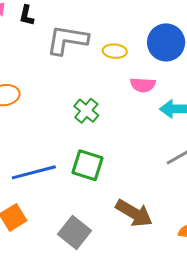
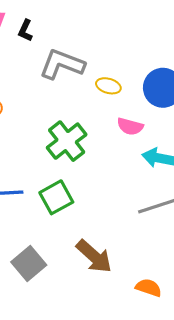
green cross: (86, 111) -> (67, 141), size x1.5
green square: (87, 165) -> (56, 197), turned 32

